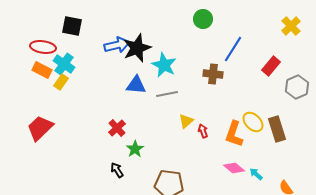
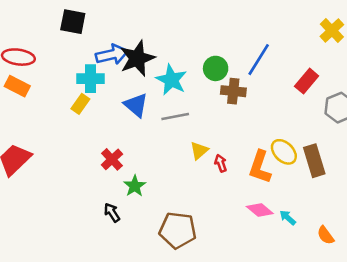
green circle: (203, 19) -> (216, 68), moved
black square: (72, 26) -> (73, 22), moved
cyan cross: (64, 64) -> (90, 79), moved, turned -35
yellow rectangle: (61, 82) -> (80, 104), moved
blue triangle: (136, 85) -> (136, 105), turned 35

